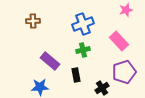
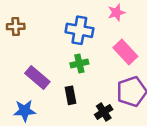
pink star: (126, 10) -> (116, 12), moved
blue cross: (83, 24) -> (79, 30), turned 30

